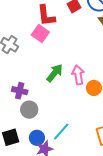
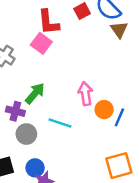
green arrow: (55, 73) -> (35, 93), moved
cyan line: (61, 132) -> (60, 123), moved, turned 66

